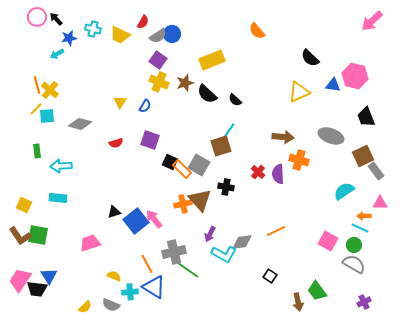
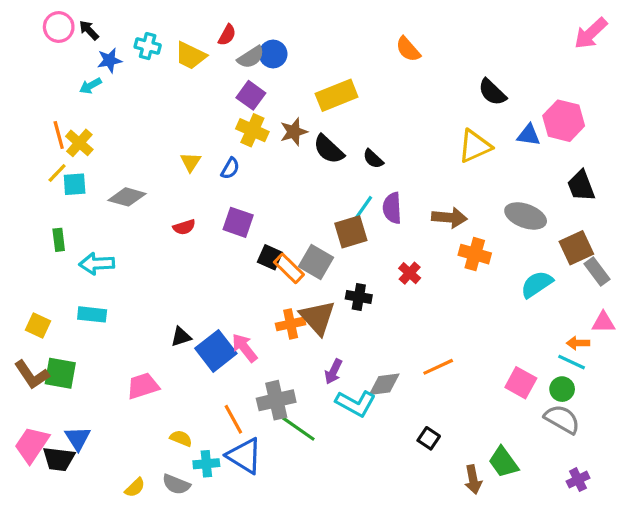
purple semicircle: (278, 174) -> (392, 208), moved
cyan semicircle: (344, 191) -> (537, 284), moved

